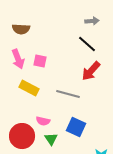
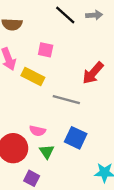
black line: (87, 44) -> (65, 15), moved
pink square: (40, 61) -> (46, 50), moved
yellow rectangle: (29, 88) -> (33, 76), moved

